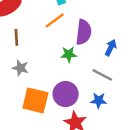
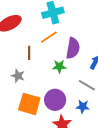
brown line: (16, 37) -> (29, 53), moved

